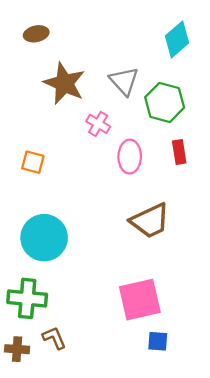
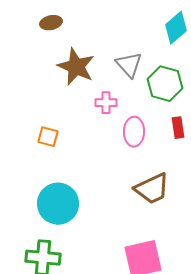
pink cross: (98, 124) -> (106, 103), turned -30

